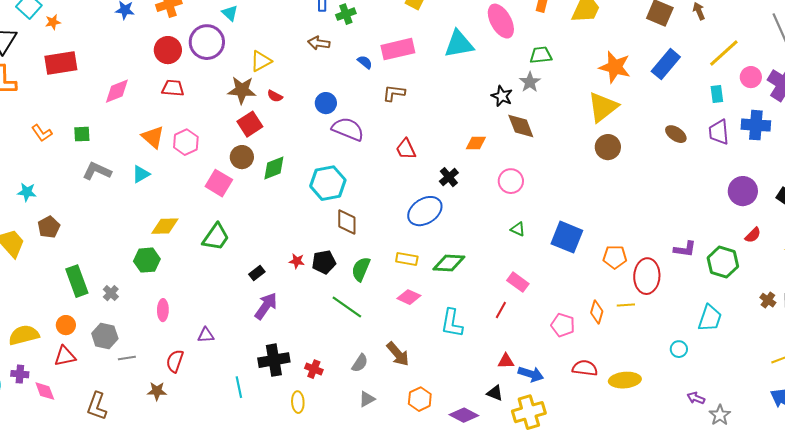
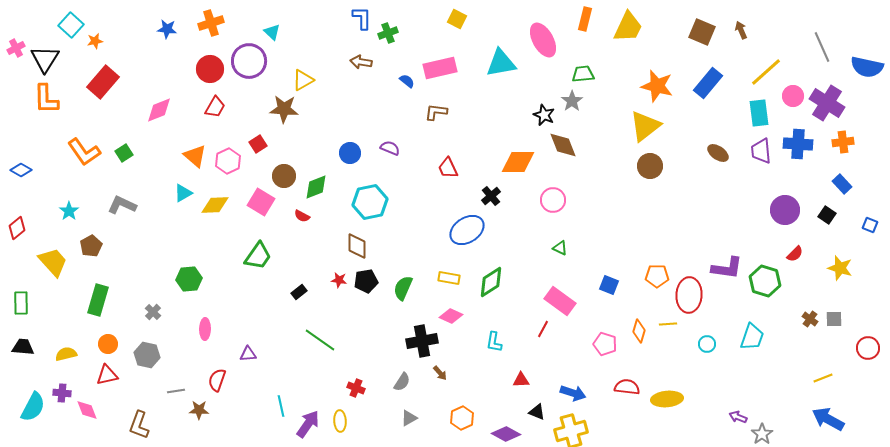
red rectangle: (61, 63) -> (103, 82), turned -40
red trapezoid: (173, 88) -> (215, 107), turned 115
cyan rectangle: (717, 94) -> (759, 113), size x1.5
red semicircle: (275, 96) -> (302, 216), moved
blue circle: (326, 103) -> (350, 153), moved
red square: (250, 124) -> (258, 144), moved, size x0.7
purple semicircle: (348, 129) -> (390, 148), size x0.6
orange L-shape: (42, 133) -> (84, 152), size x1.6
green square: (82, 134) -> (124, 153), turned -30
orange diamond: (476, 143) -> (518, 162), size x1.6
gray L-shape: (97, 171) -> (122, 205), moved
cyan star: (27, 192) -> (69, 211), turned 30
brown diamond: (347, 222) -> (357, 246), moved
yellow diamond: (165, 226) -> (215, 205), moved
blue square: (567, 237) -> (609, 285), moved, size x0.6
purple L-shape: (685, 249) -> (727, 268), size x1.4
green diamond: (449, 263) -> (491, 282), turned -36
green rectangle: (77, 281) -> (98, 300), moved, turned 36
pink rectangle: (518, 282) -> (560, 301), size x1.4
purple arrow: (266, 306) -> (308, 424), moved
green line: (347, 307) -> (320, 340), moved
cyan L-shape: (452, 323) -> (494, 342), size x0.7
yellow semicircle: (24, 335) -> (66, 354), size x0.7
cyan circle: (679, 349) -> (707, 344), moved
brown arrow: (398, 354) -> (440, 373), size x0.6
gray line: (127, 358) -> (176, 391), moved
black cross: (274, 360) -> (422, 341), moved
red triangle: (506, 361) -> (521, 380), moved

